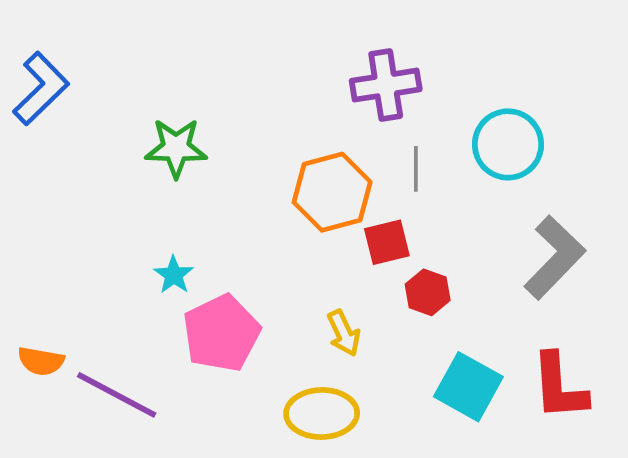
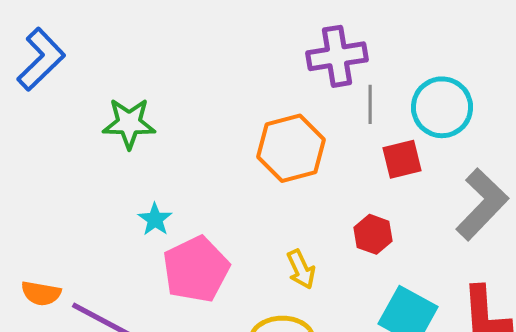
green star: (176, 148) -> (129, 123), moved
gray line: (416, 169) -> (370, 104), moved
red square: (387, 242) -> (402, 159), moved

